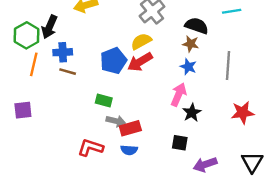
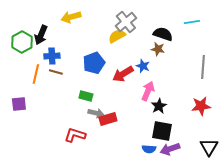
yellow semicircle: (141, 41) -> (117, 36), moved
red arrow: (140, 62) -> (123, 74), moved
orange line: (34, 64) -> (36, 74), moved
gray line: (228, 66) -> (203, 67), moved
blue star: (188, 67) -> (143, 66), moved
black square: (180, 143) -> (162, 131), moved, size x1.5
blue semicircle: (129, 150) -> (149, 149), moved

